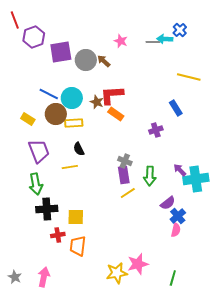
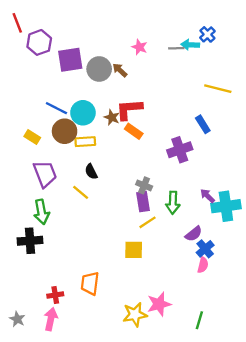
purple cross: (156, 130) -> (180, 150), size x1.5
yellow line: (70, 167) -> (81, 192), turned 49
black cross: (47, 209) -> (30, 241), moved
yellow square: (76, 217) -> (134, 250), moved
red cross: (58, 235) -> (55, 295), moved

